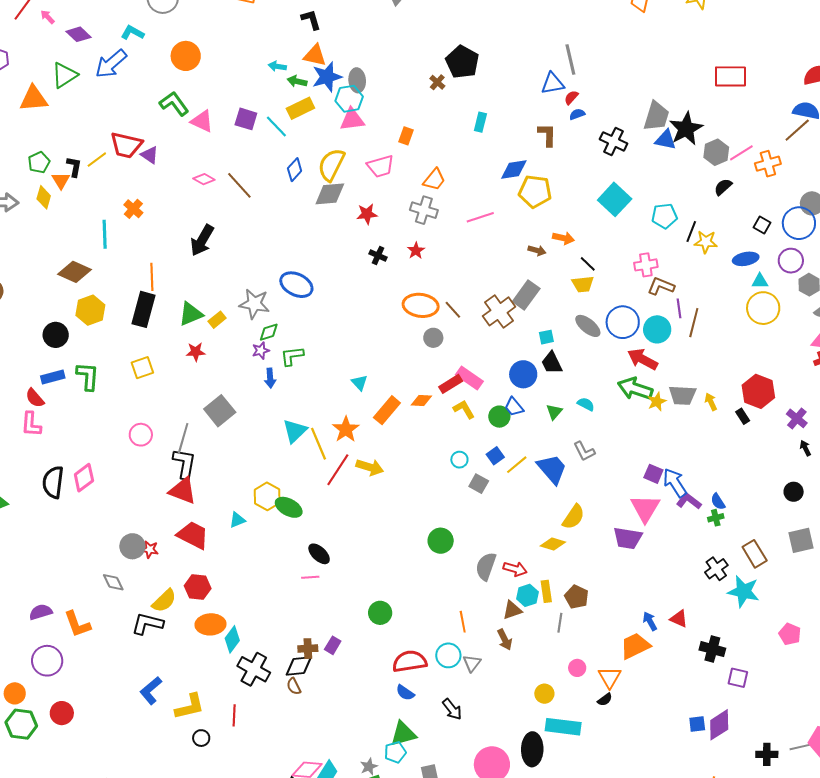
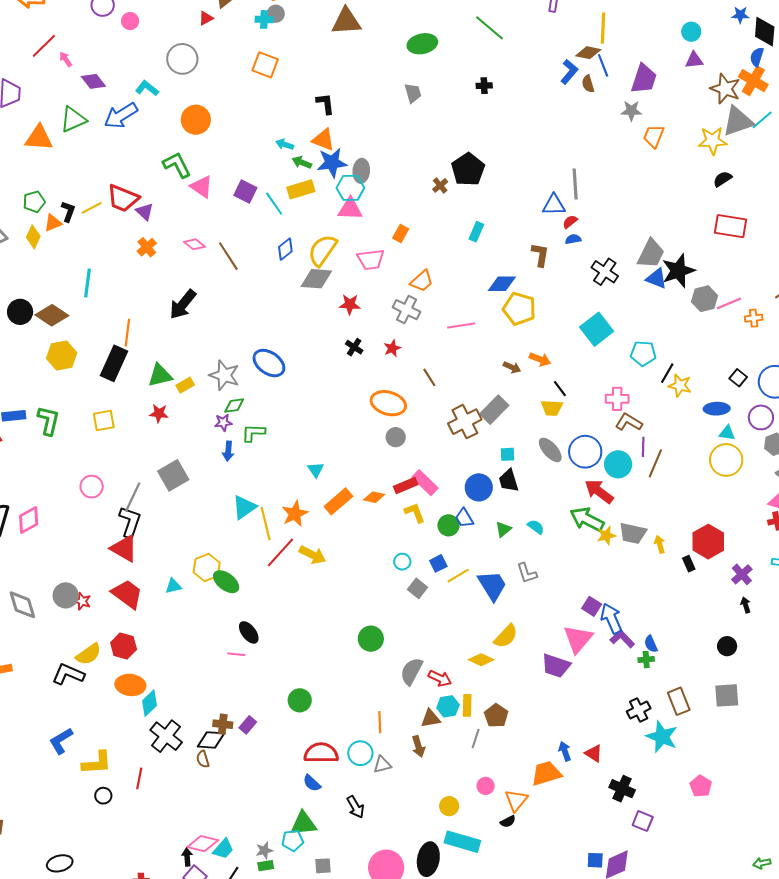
orange cross: (768, 164) -> (754, 318), size x0.7
orange triangle: (61, 180) -> (53, 223), turned 30
black semicircle: (723, 187) -> (722, 179), moved
orange cross: (133, 209) -> (147, 247), moved
brown line: (453, 310) -> (429, 377), moved
black circle: (56, 335) -> (20, 312), moved
gray diamond: (113, 582) -> (22, 605), moved, size x1.4
gray triangle: (472, 663) -> (382, 765), turned 30

